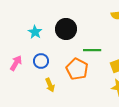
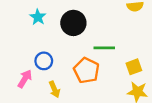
cyan star: (35, 32) -> (38, 17), moved
pink arrow: (16, 63) -> (25, 79), moved

